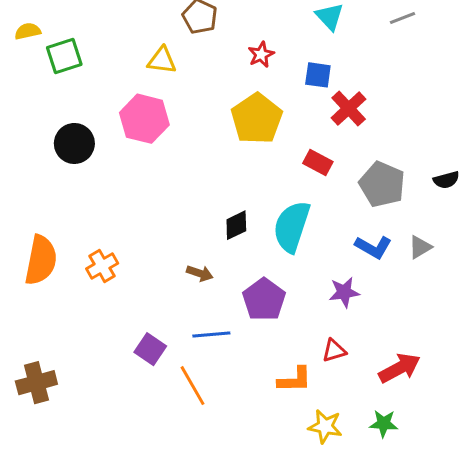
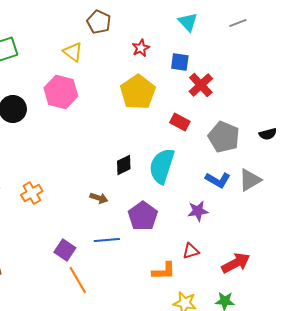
yellow triangle: (162, 60) -> (73, 52), turned 30
gray triangle: (420, 247) -> (250, 180), size x1.4
orange line: (193, 386) -> (78, 280), moved

